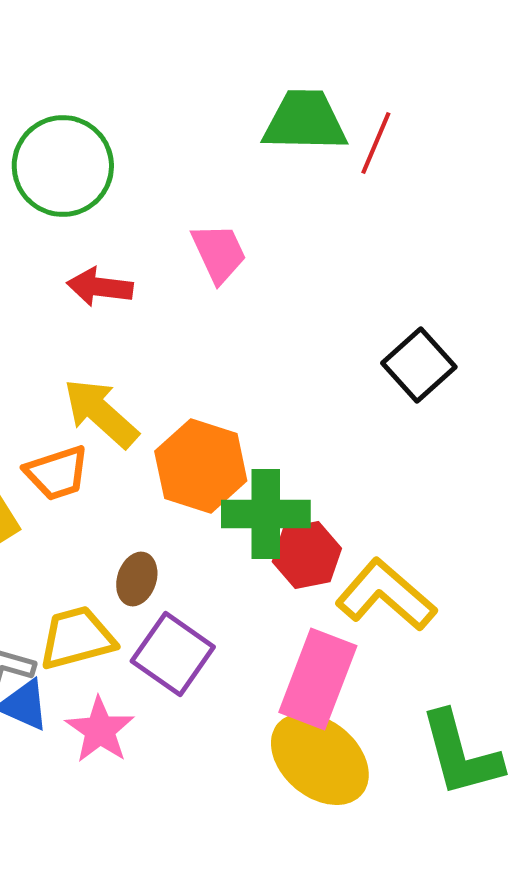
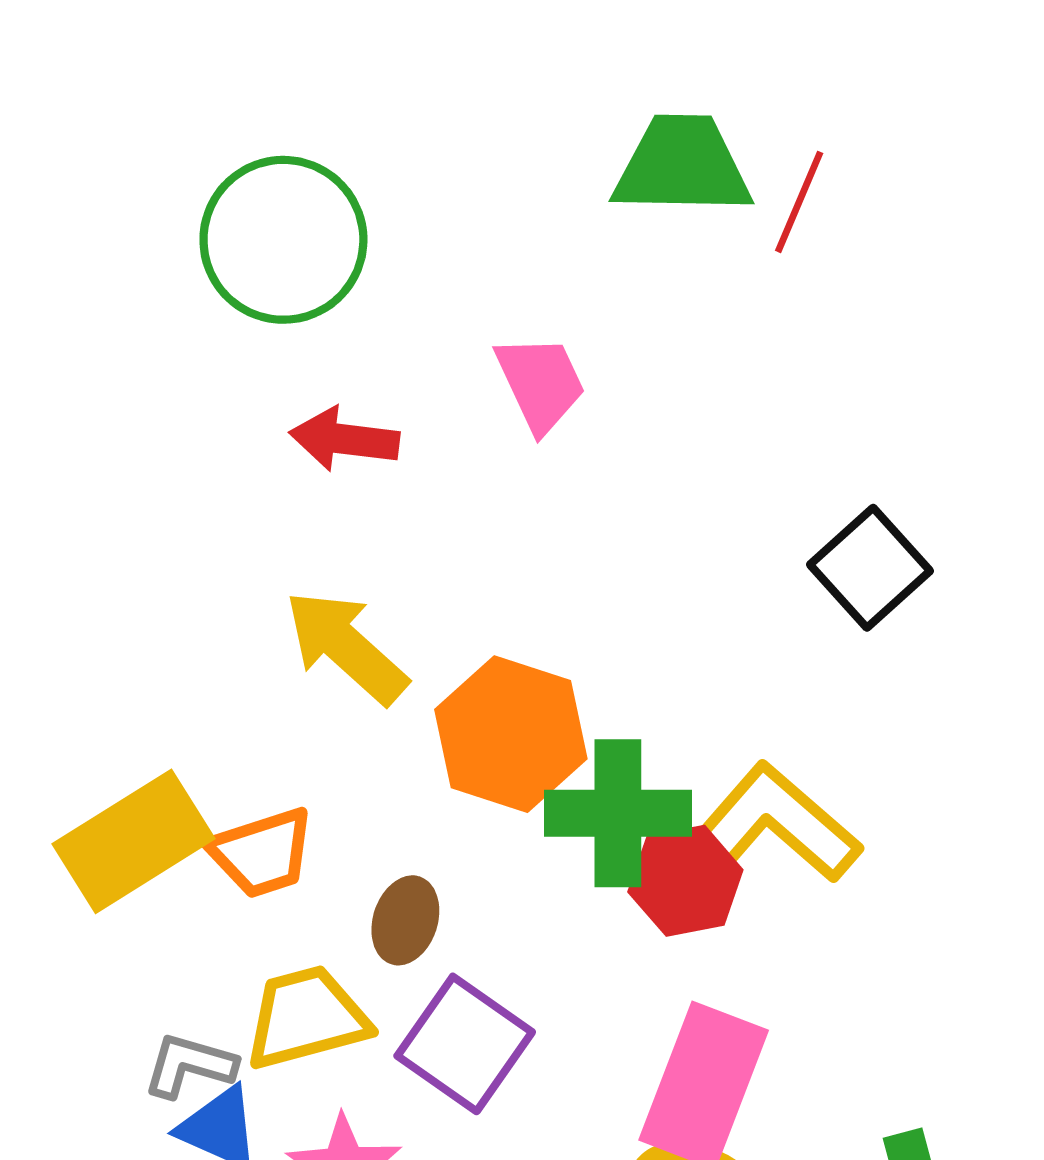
orange trapezoid: (57, 473) -> (262, 853), moved
yellow L-shape: (386, 595) -> (778, 823), moved

